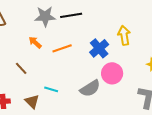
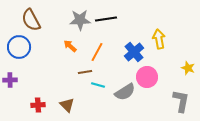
orange line: (62, 48) -> (97, 52), turned -42
brown line: (21, 68) -> (85, 72), moved, turned -56
cyan line: (51, 89) -> (98, 85), moved

